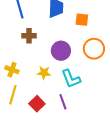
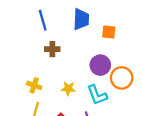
orange circle: (94, 49) -> (122, 78), moved
purple circle: (61, 51) -> (100, 65), moved

